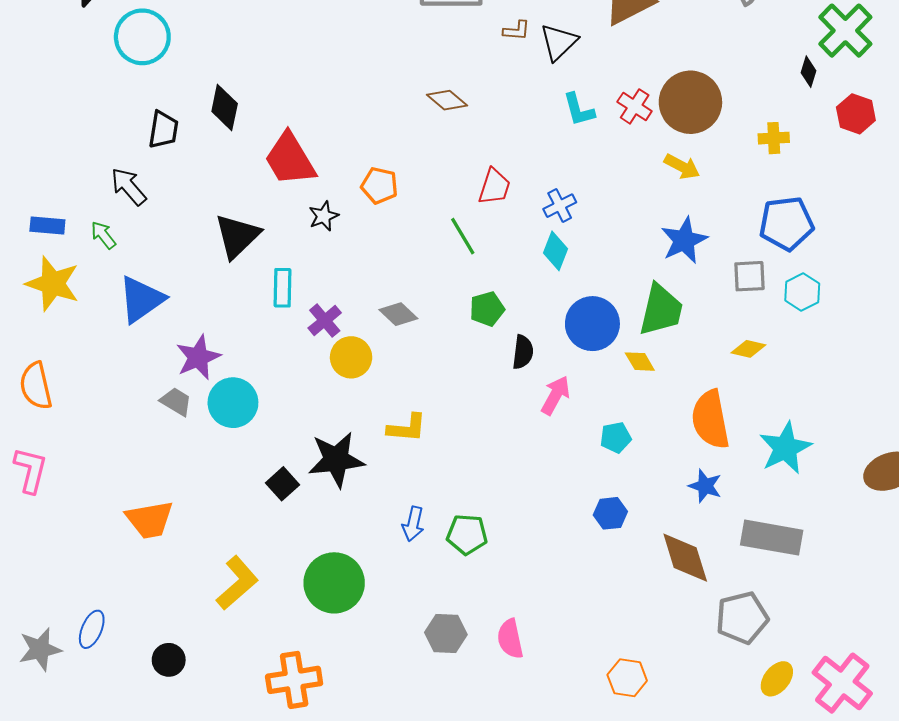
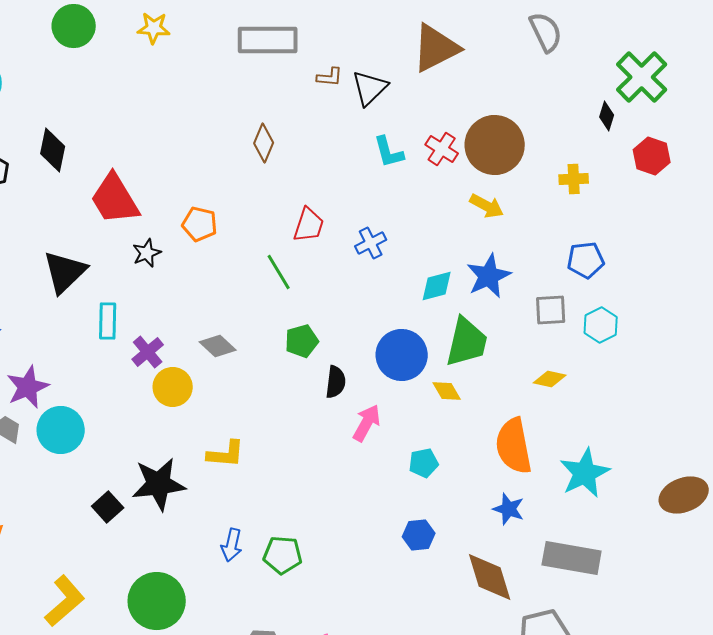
brown diamond: (447, 100) -> (264, 143), turned 72
blue pentagon: (786, 223) -> (586, 260), size x0.7
cyan diamond: (556, 251) -> (437, 286), moved, turned 54

